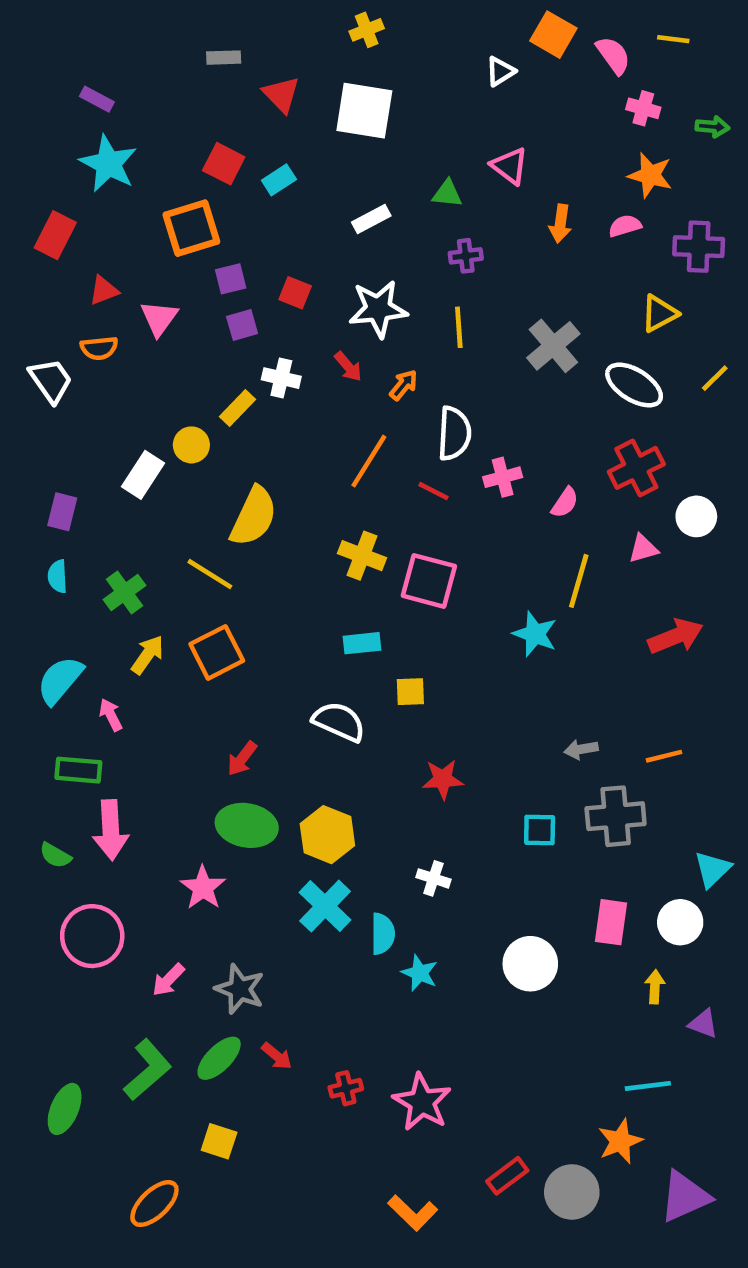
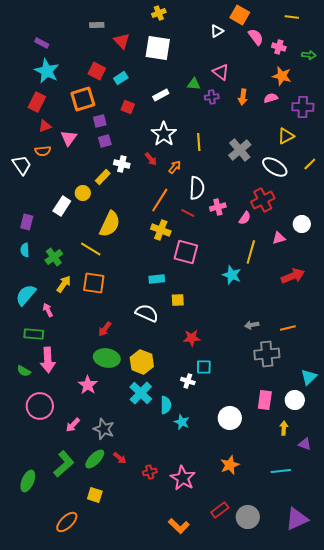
pink semicircle: (613, 55) -> (256, 37), moved
red rectangle: (55, 235) -> (37, 102), moved
purple cross: (466, 256) -> (212, 97), moved
red square: (295, 293) -> (128, 107), moved
white star: (378, 309) -> (164, 134), turned -30
red cross: (636, 468) -> (263, 200), moved
yellow cross: (362, 556) -> (161, 230), moved
orange square: (217, 652) -> (94, 283), turned 35
cyan square: (540, 830) -> (204, 367), moved
orange star: (620, 1141) -> (230, 465), moved

